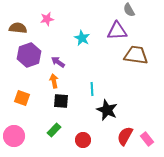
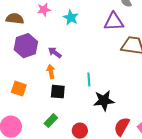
cyan star: (82, 38) -> (71, 18), moved
black star: (107, 110) -> (104, 101), turned -30

